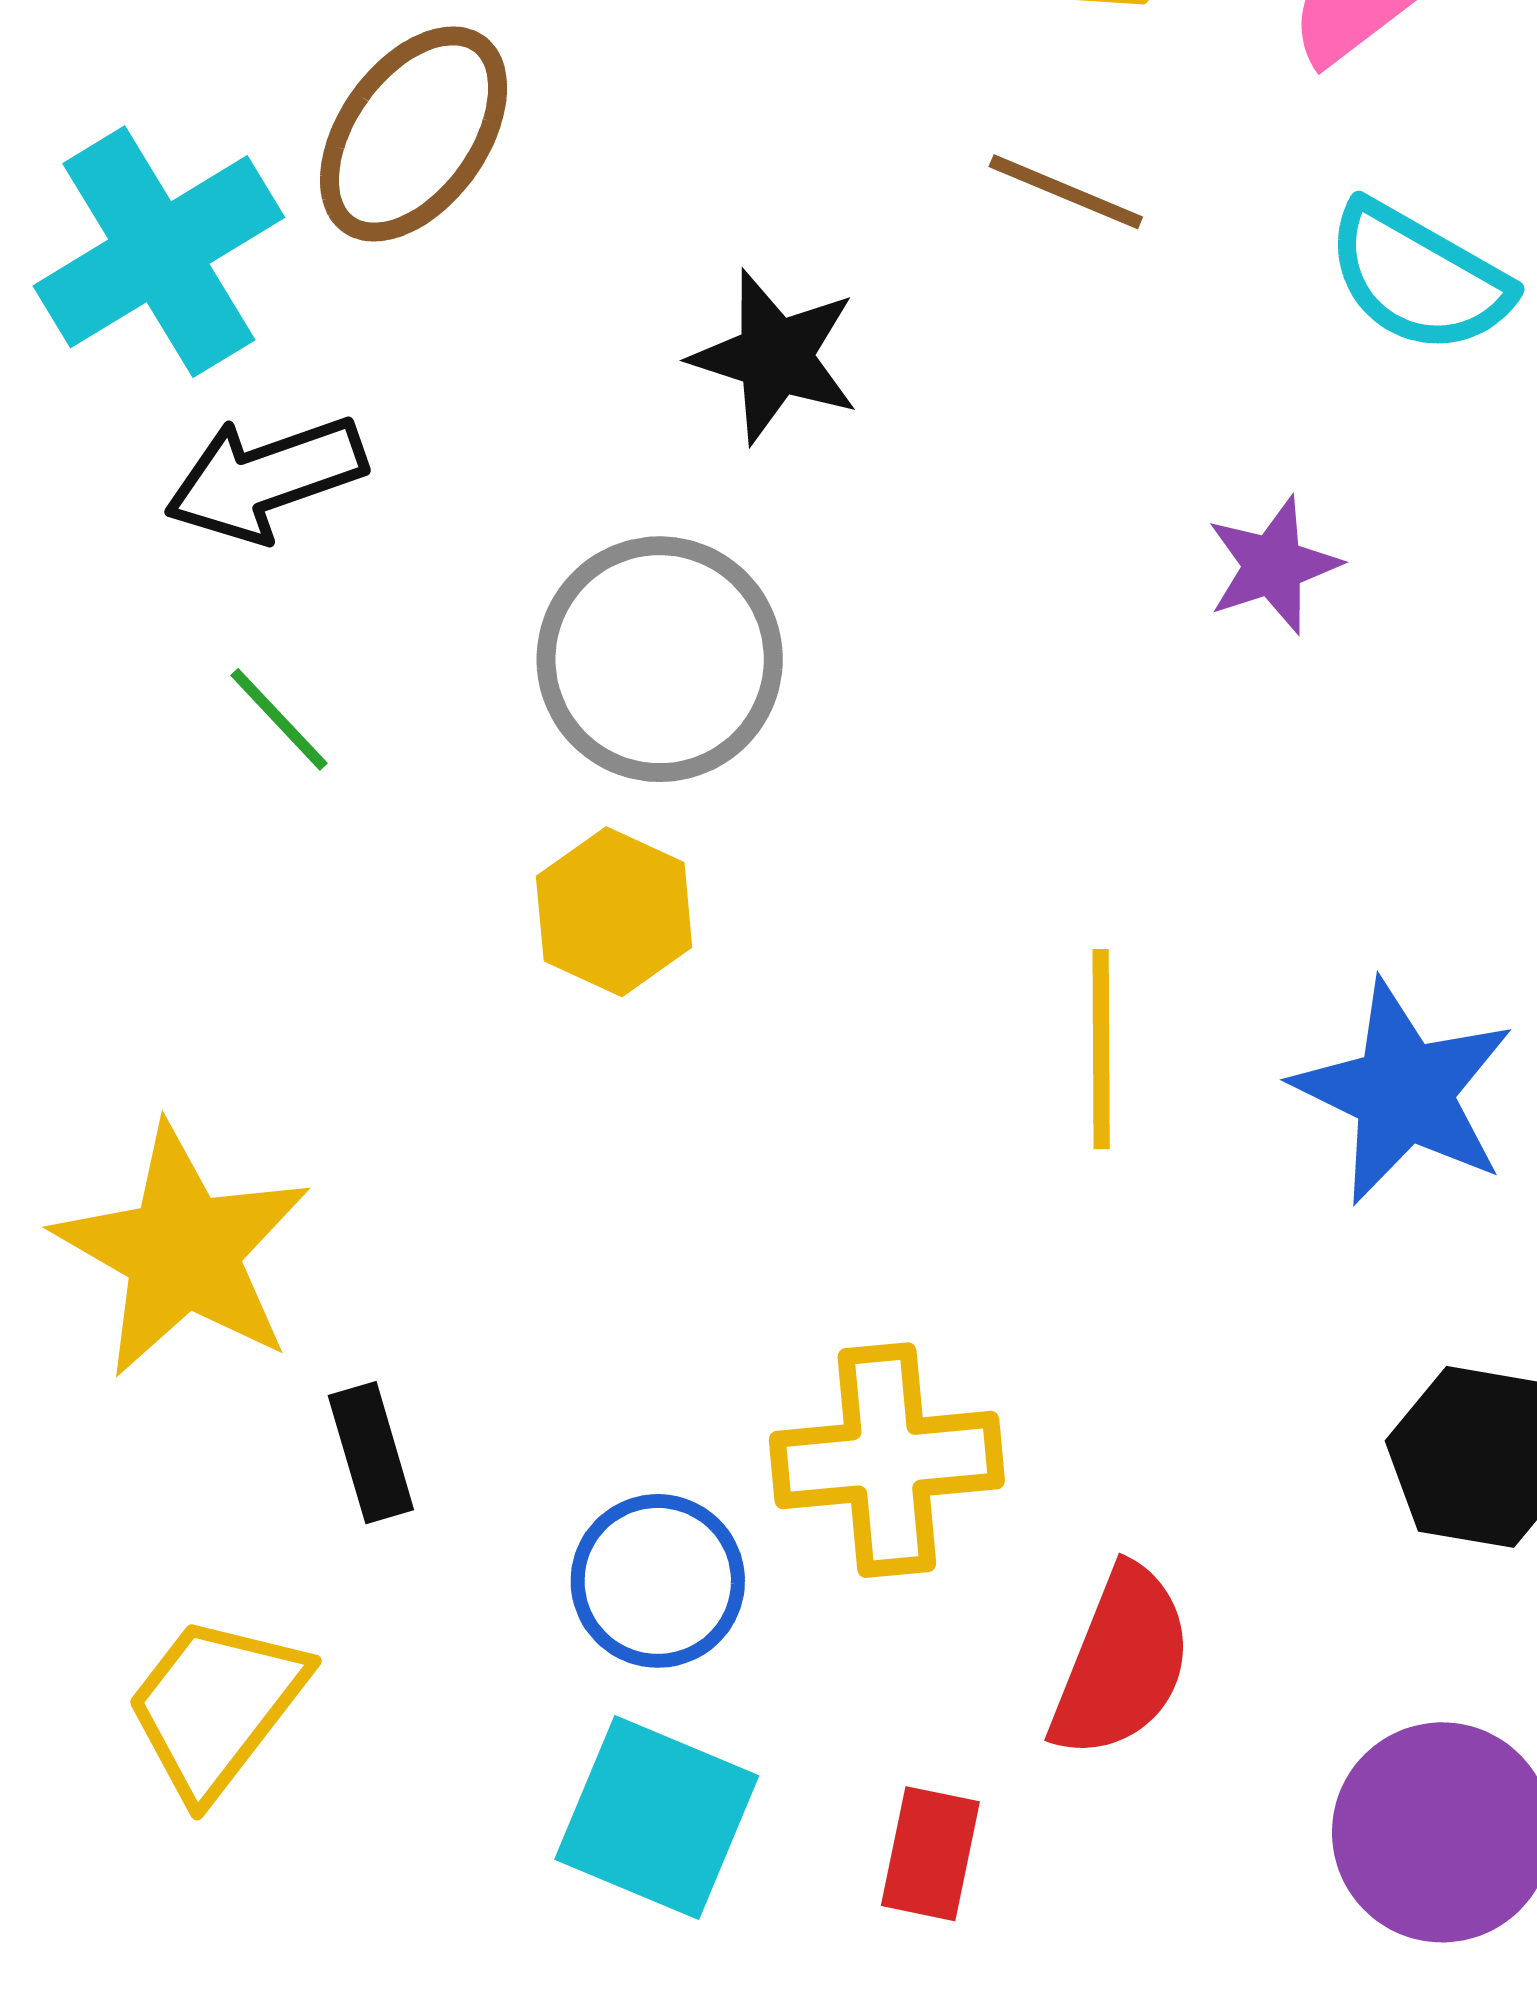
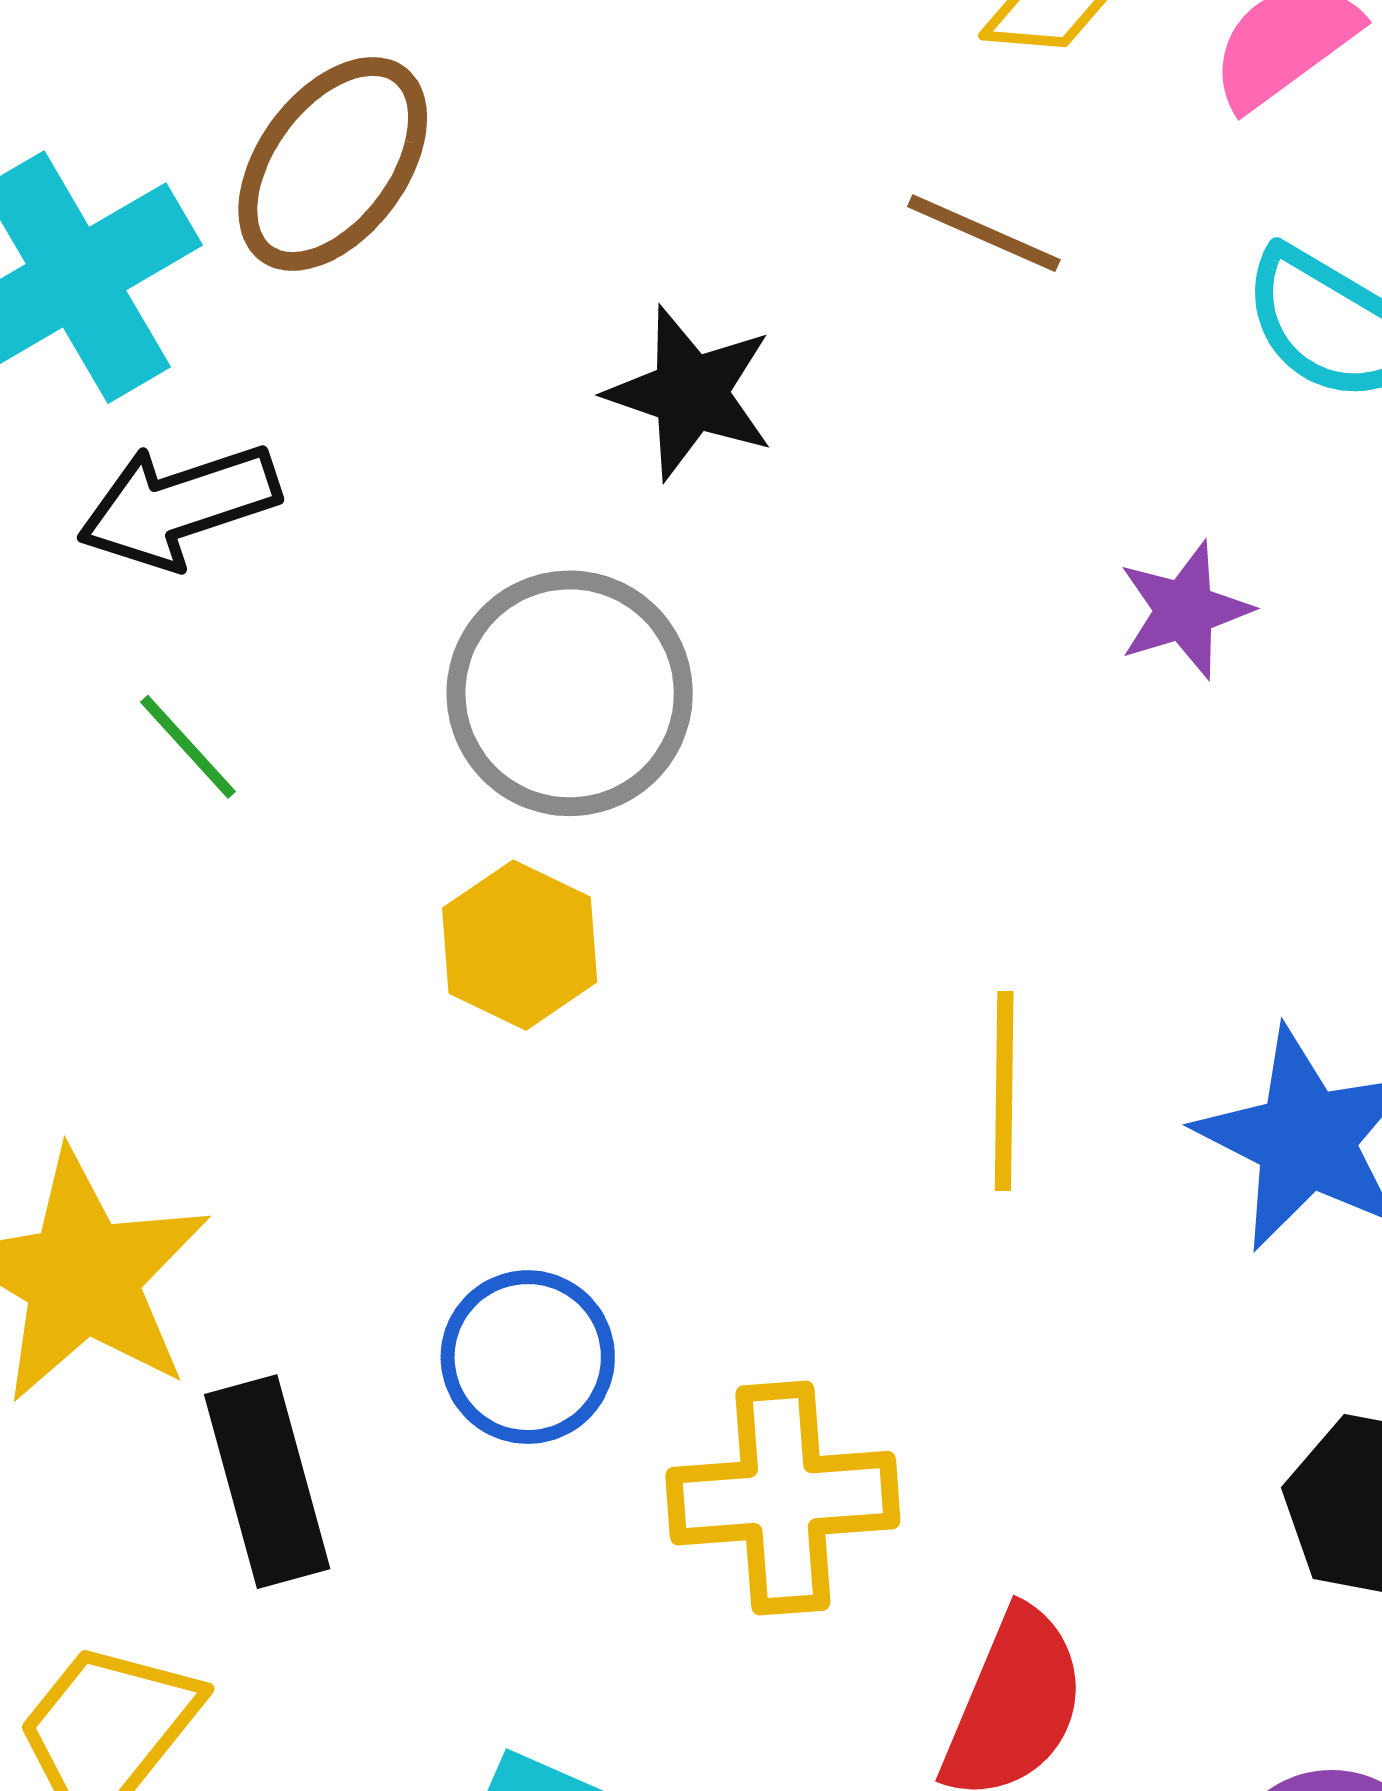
black rectangle: (371, 1453) -> (267, 1482), size x1.5
blue circle: (658, 1581) -> (528, 1357), moved

